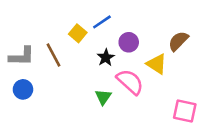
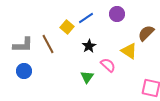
purple circle: (129, 42) -> (117, 14), moved
pink semicircle: (130, 82) -> (108, 65), size x0.7

